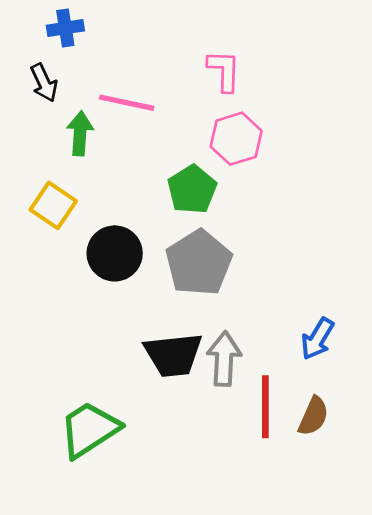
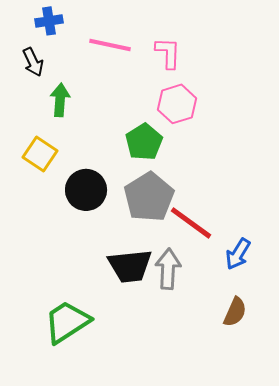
pink line: (127, 103) -> (110, 45), moved
red line: (265, 407) -> (191, 223), moved, turned -54

